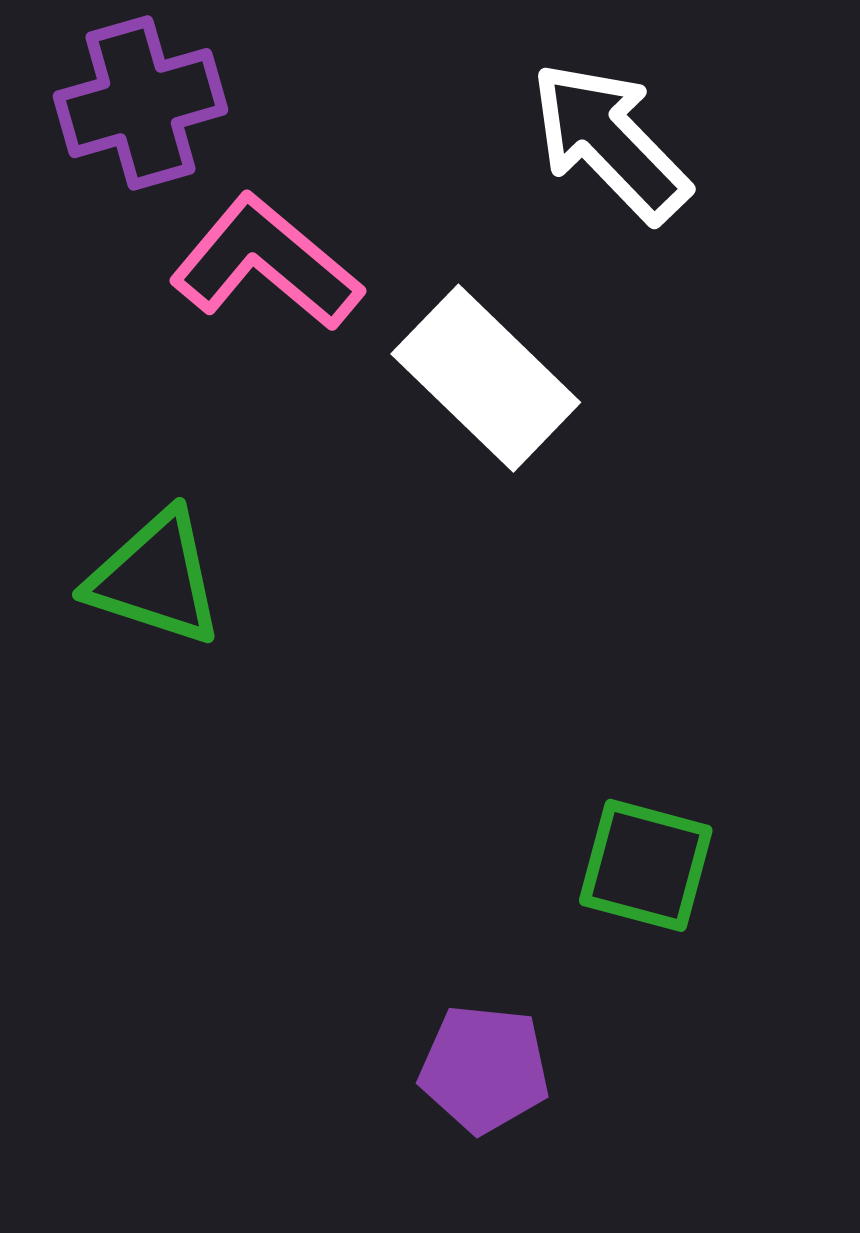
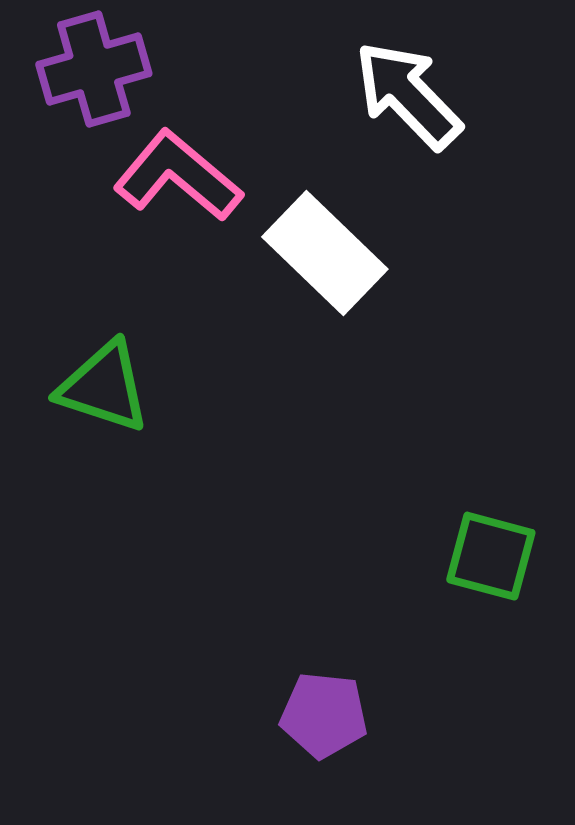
green square: (646, 865) -> (491, 556), moved

